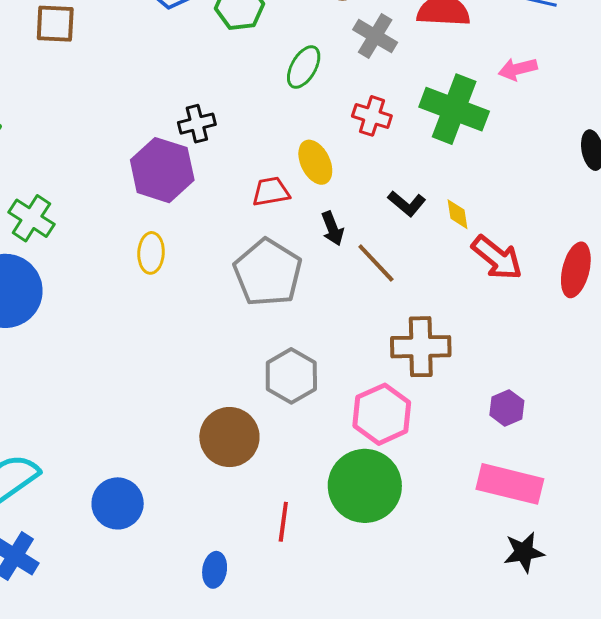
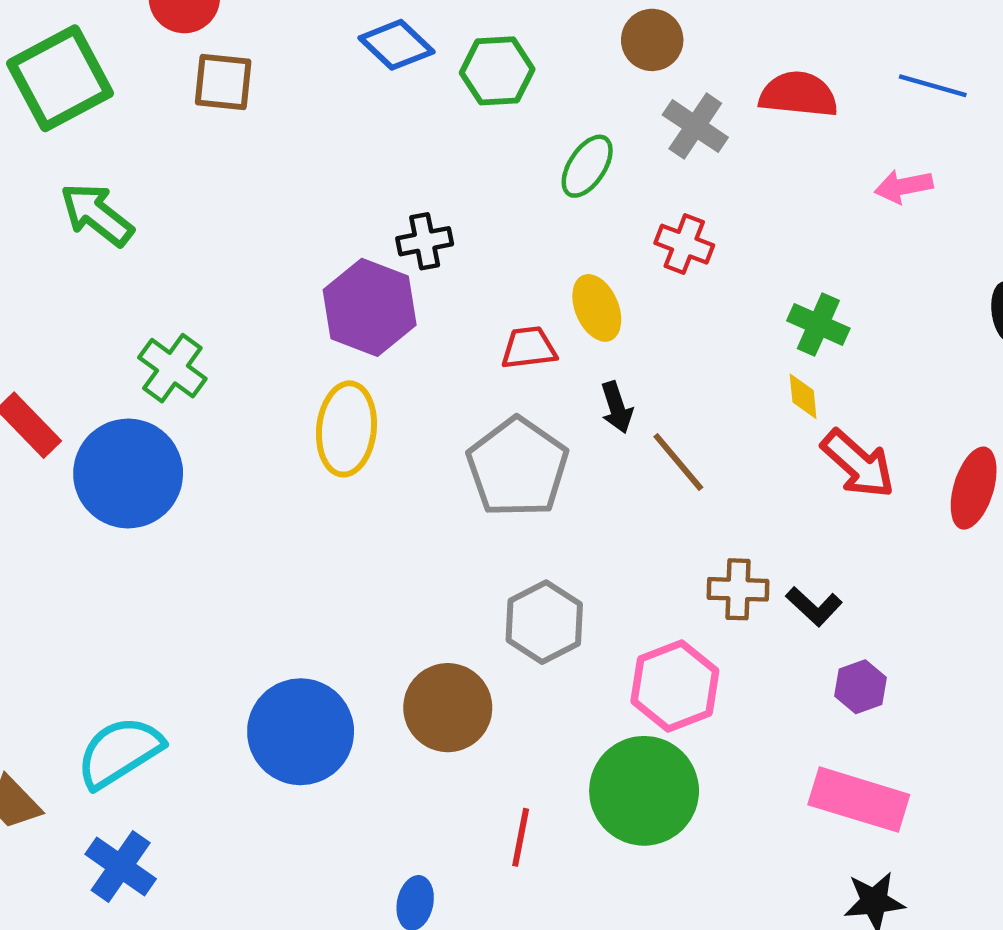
green cross: (454, 109) -> (818, 325), moved, size x0.6
black L-shape: (407, 203) -> (814, 606), moved
yellow ellipse: (151, 253) -> (346, 429), size x1.5
brown cross: (421, 347) -> (738, 589), size x0.7
blue circle: (118, 503) -> (301, 732), moved, size x1.4

